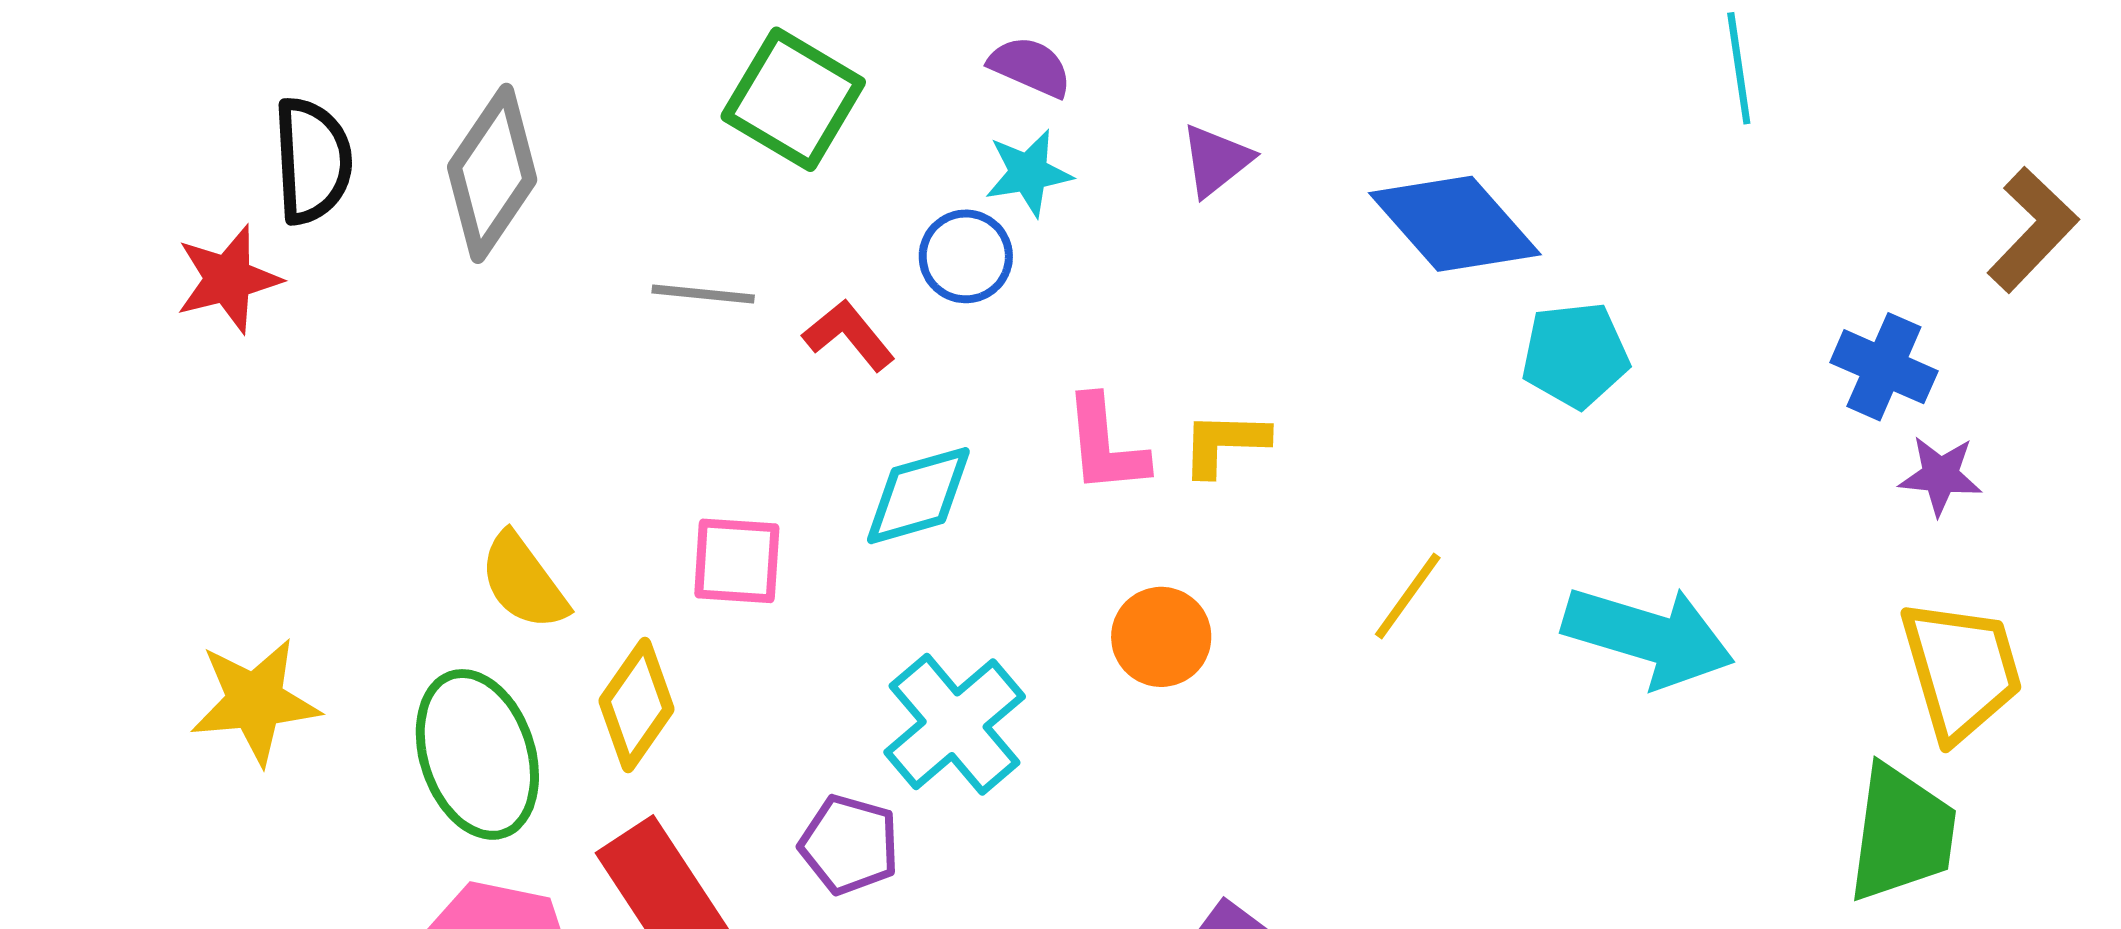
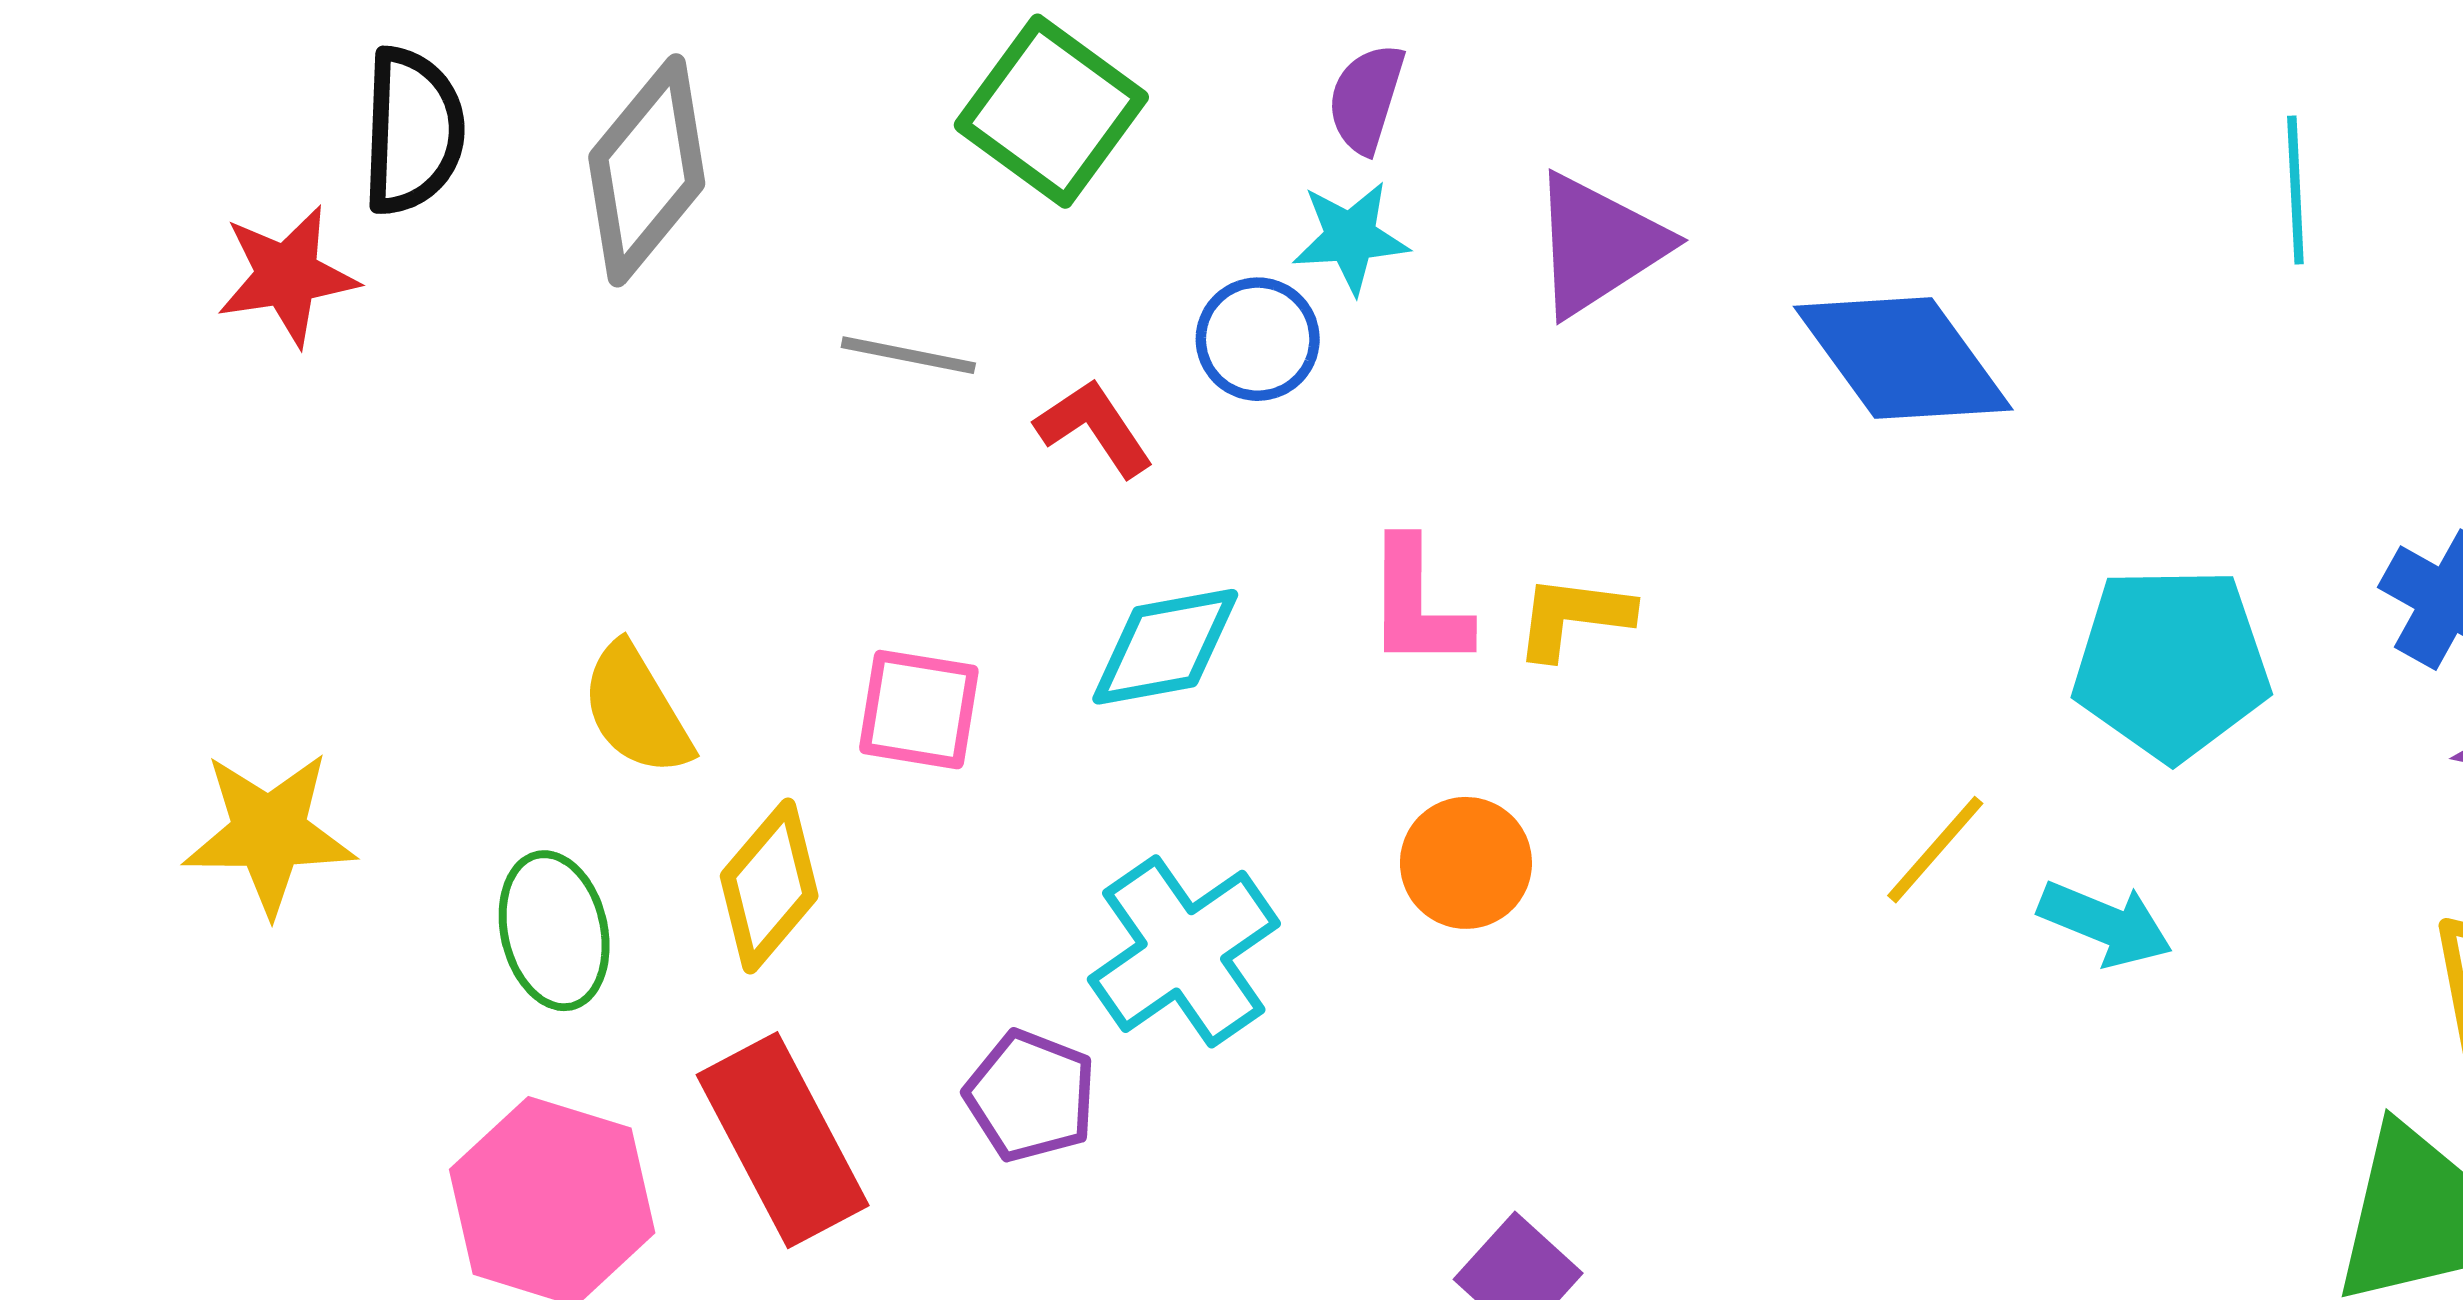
purple semicircle: (1030, 67) -> (1366, 98), turned -102
purple triangle: (1216, 160) -> (1598, 245), size x1.5
cyan pentagon: (1575, 355) -> (2171, 663), moved, size x1.4
yellow line: (1408, 596) -> (1935, 850), moved
cyan arrow: (1649, 636) -> (2105, 924), size x0.6
green ellipse: (477, 754) -> (554, 931), size x0.7

